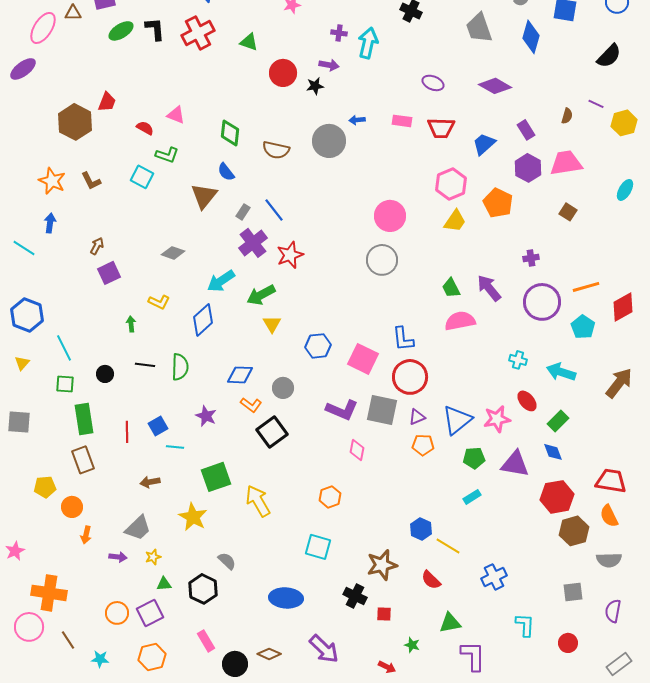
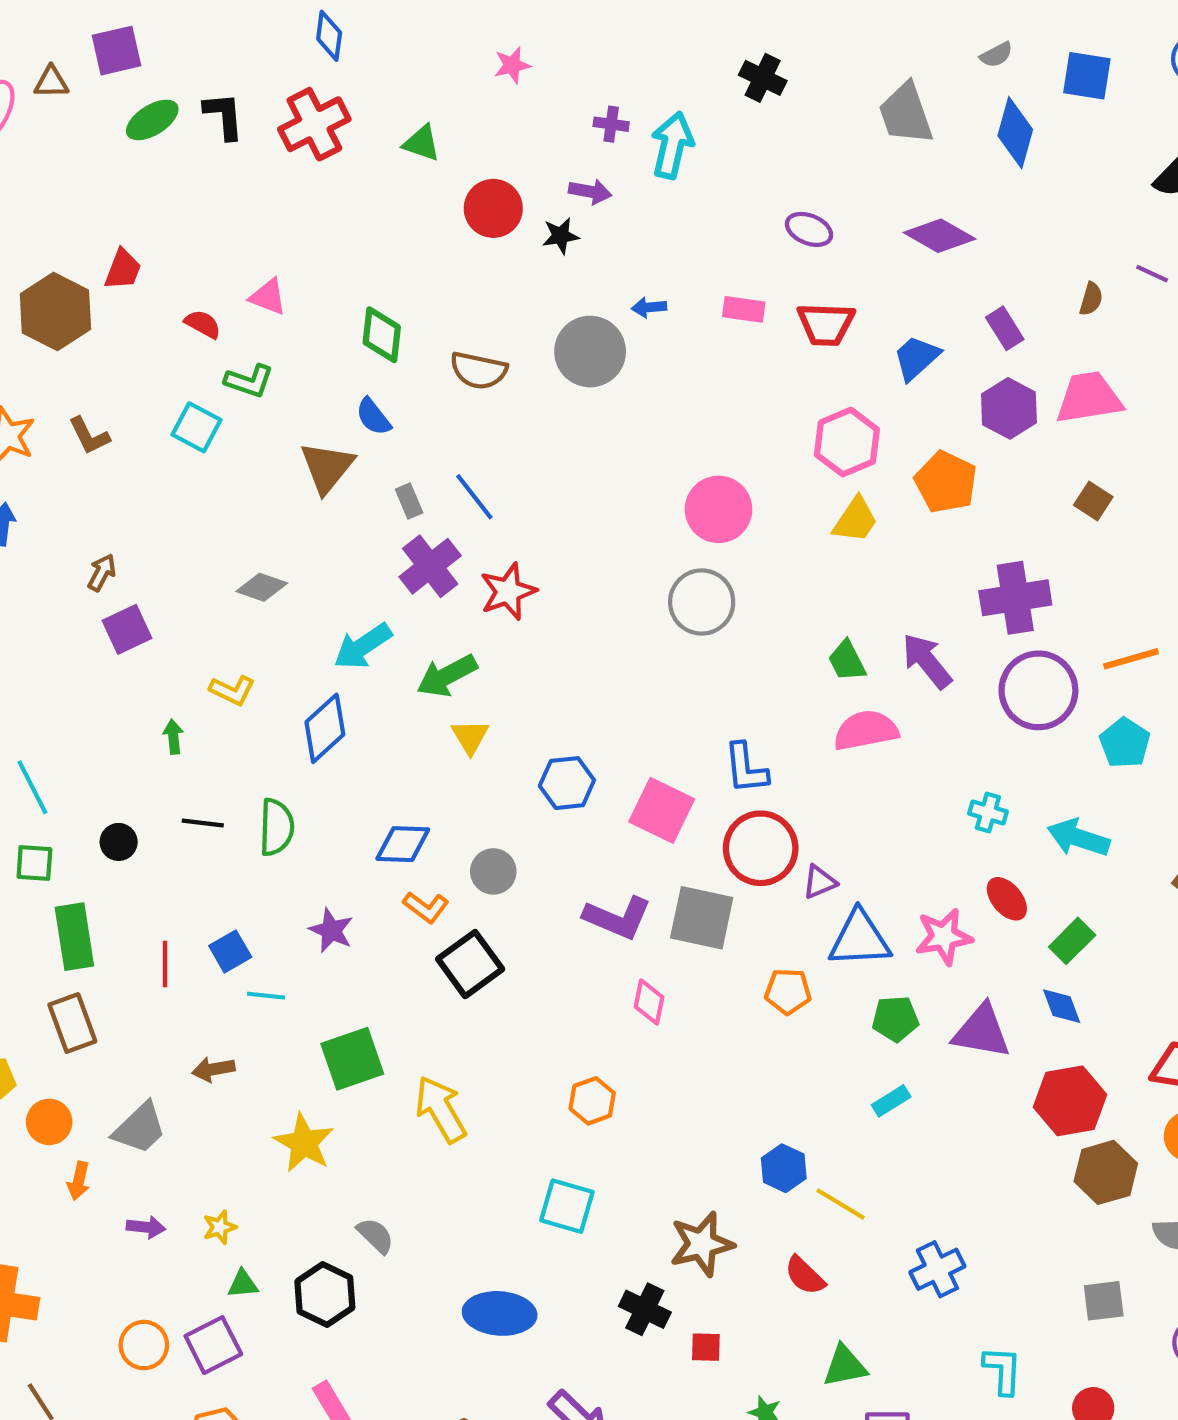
gray rectangle: (243, 212) -> (409, 501), turned -56
purple cross: (531, 258) -> (1015, 598), size x2.0
purple triangle: (417, 417) -> (820, 882), moved
blue triangle: (457, 420) -> (860, 939), turned 36
gray trapezoid: (138, 528) -> (140, 1128), moved

